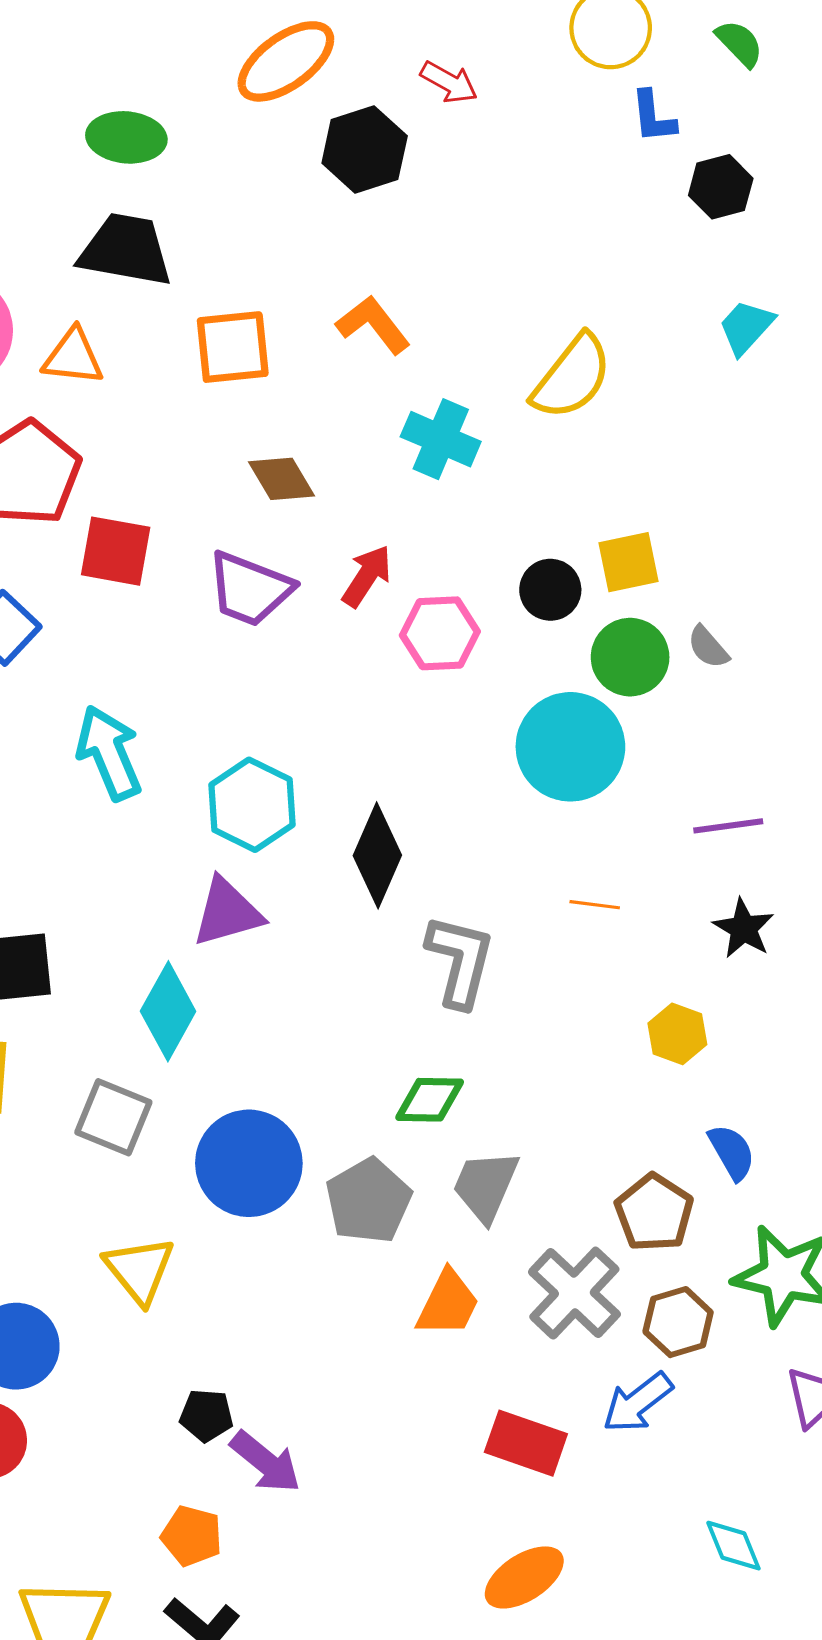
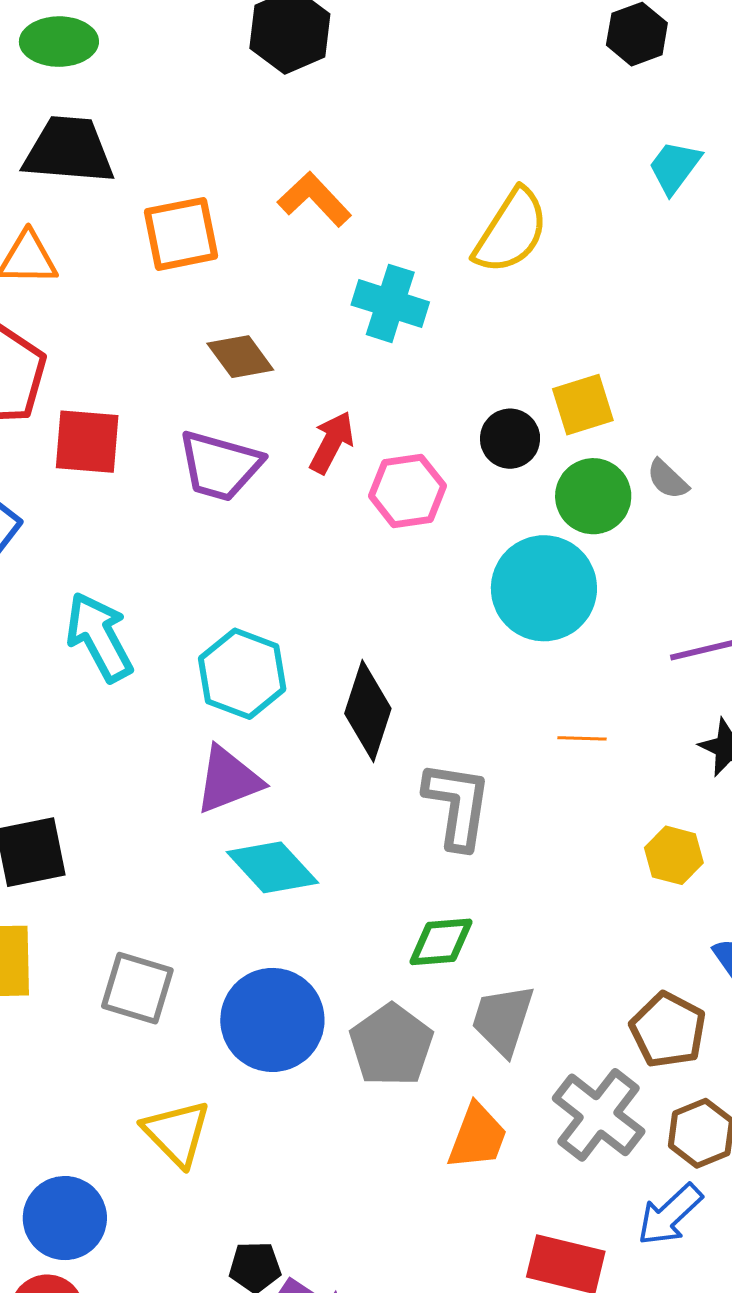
cyan diamond: (168, 1011) -> (272, 867), moved, turned -66

